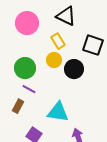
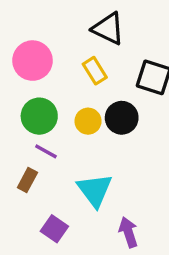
pink circle: (27, 23) -> (33, 61), moved
yellow circle: (54, 60) -> (88, 121), moved
cyan triangle: (58, 112) -> (95, 190), turned 45

